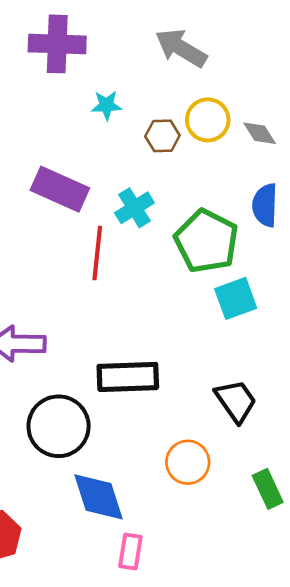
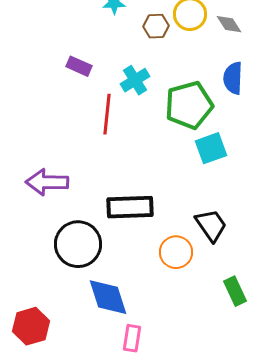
purple rectangle: (60, 189) -> (79, 66), size x0.6
green pentagon: (206, 241) -> (189, 105), turned 30
orange circle: (188, 462) -> (176, 252), moved

